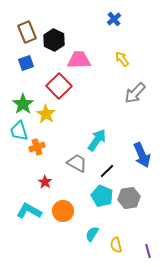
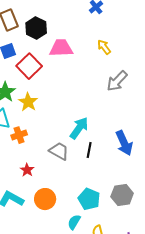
red square: (59, 86) -> (29, 66), moved
black line: (107, 171) -> (89, 150), moved, turned -35
cyan pentagon: (102, 196) -> (89, 199), moved
gray hexagon: (129, 198) -> (122, 195), moved

